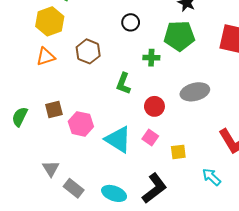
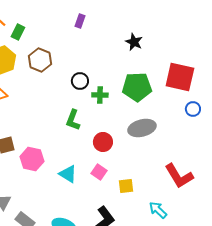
black circle: (131, 22) -> (80, 81), moved
green pentagon: (179, 36) -> (137, 87), moved
brown hexagon: (88, 51) -> (40, 60), moved
cyan triangle: (118, 140) -> (68, 174), size x0.7

